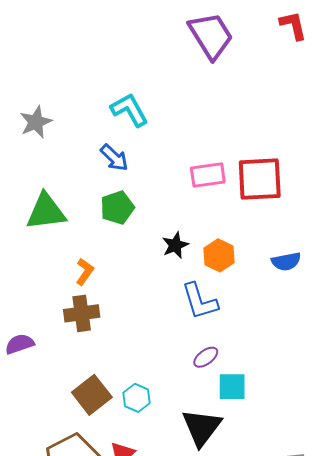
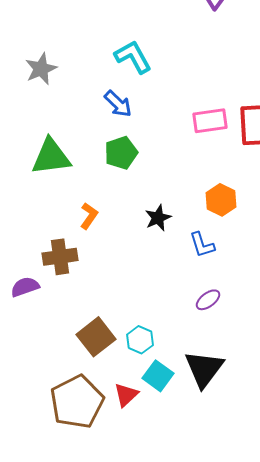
black star: (175, 245) -> (158, 218), moved
blue L-shape: (200, 301) -> (202, 245), size x0.7
brown cross: (82, 313) -> (60, 257), moved
cyan square: (232, 387) -> (158, 376), moved, turned 36

